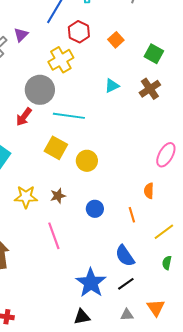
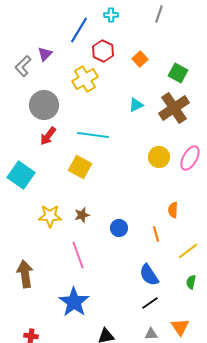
brown cross: (150, 89) -> (174, 108), size x1.4
gray circle: (40, 90) -> (44, 105), moved
pink ellipse: (166, 155) -> (190, 158), moved
yellow circle: (87, 161) -> (159, 157), moved
blue star: (91, 283) -> (74, 302), moved

